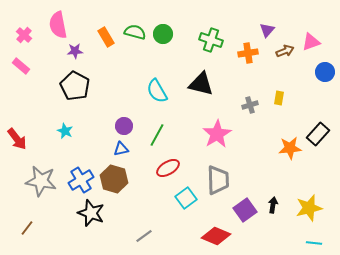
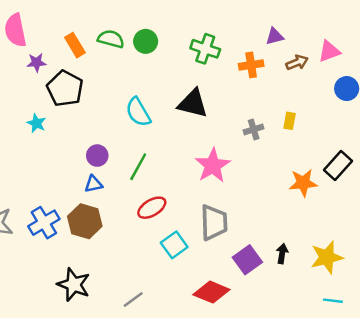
purple triangle: (267, 30) -> (275, 36), turned 35
black pentagon: (75, 86) -> (65, 89), moved
cyan star: (65, 131) -> (36, 123), moved
black star: (91, 213) -> (74, 285), moved
gray line: (144, 236) -> (133, 299), moved

